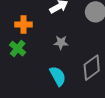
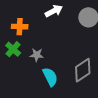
gray star: (61, 42) -> (37, 55), moved

